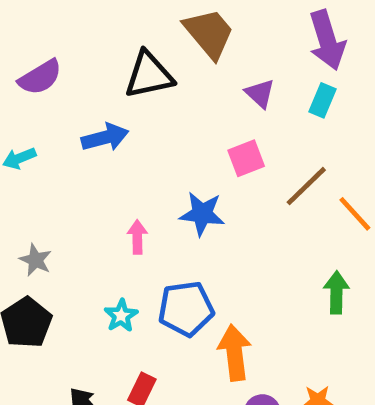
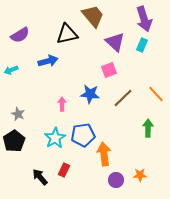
purple triangle: (260, 93) -> (115, 42), size x1.5
brown line: (306, 186) -> (123, 98), moved
cyan star: (121, 316) -> (55, 138), size x1.5

